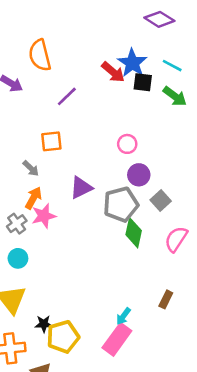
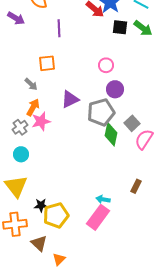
black square: (143, 82) -> (120, 27), moved
purple line: (67, 96) -> (59, 28), turned -48
gray square: (161, 201) -> (132, 123), moved
cyan arrow: (123, 316) -> (103, 199), turned 64

